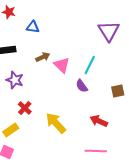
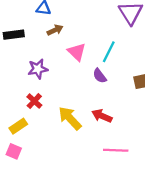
brown arrow: (43, 57) -> (55, 30), moved
purple star: (15, 80) -> (38, 69), moved, turned -30
red arrow: (99, 121) -> (102, 116), moved

